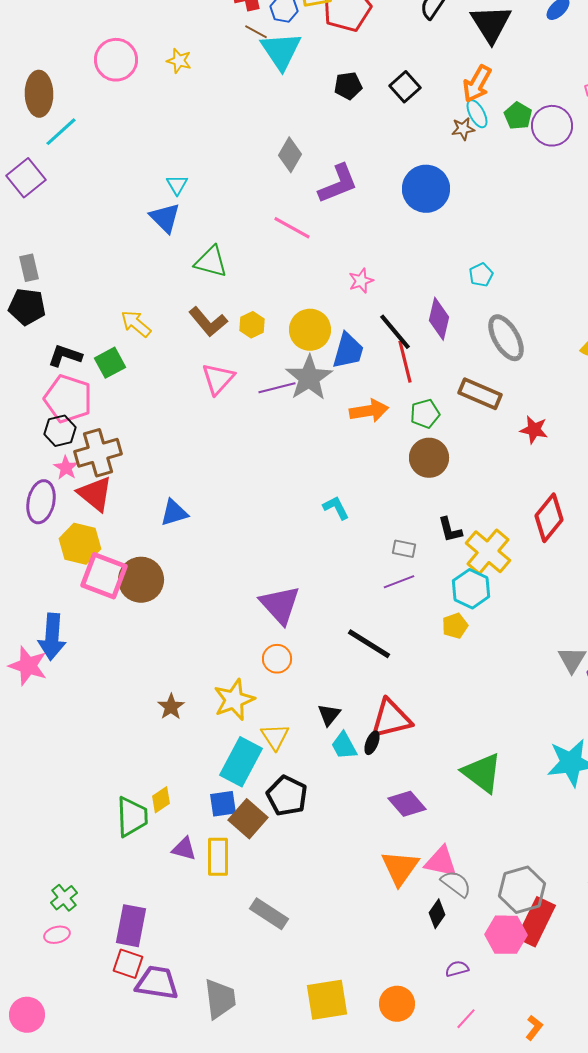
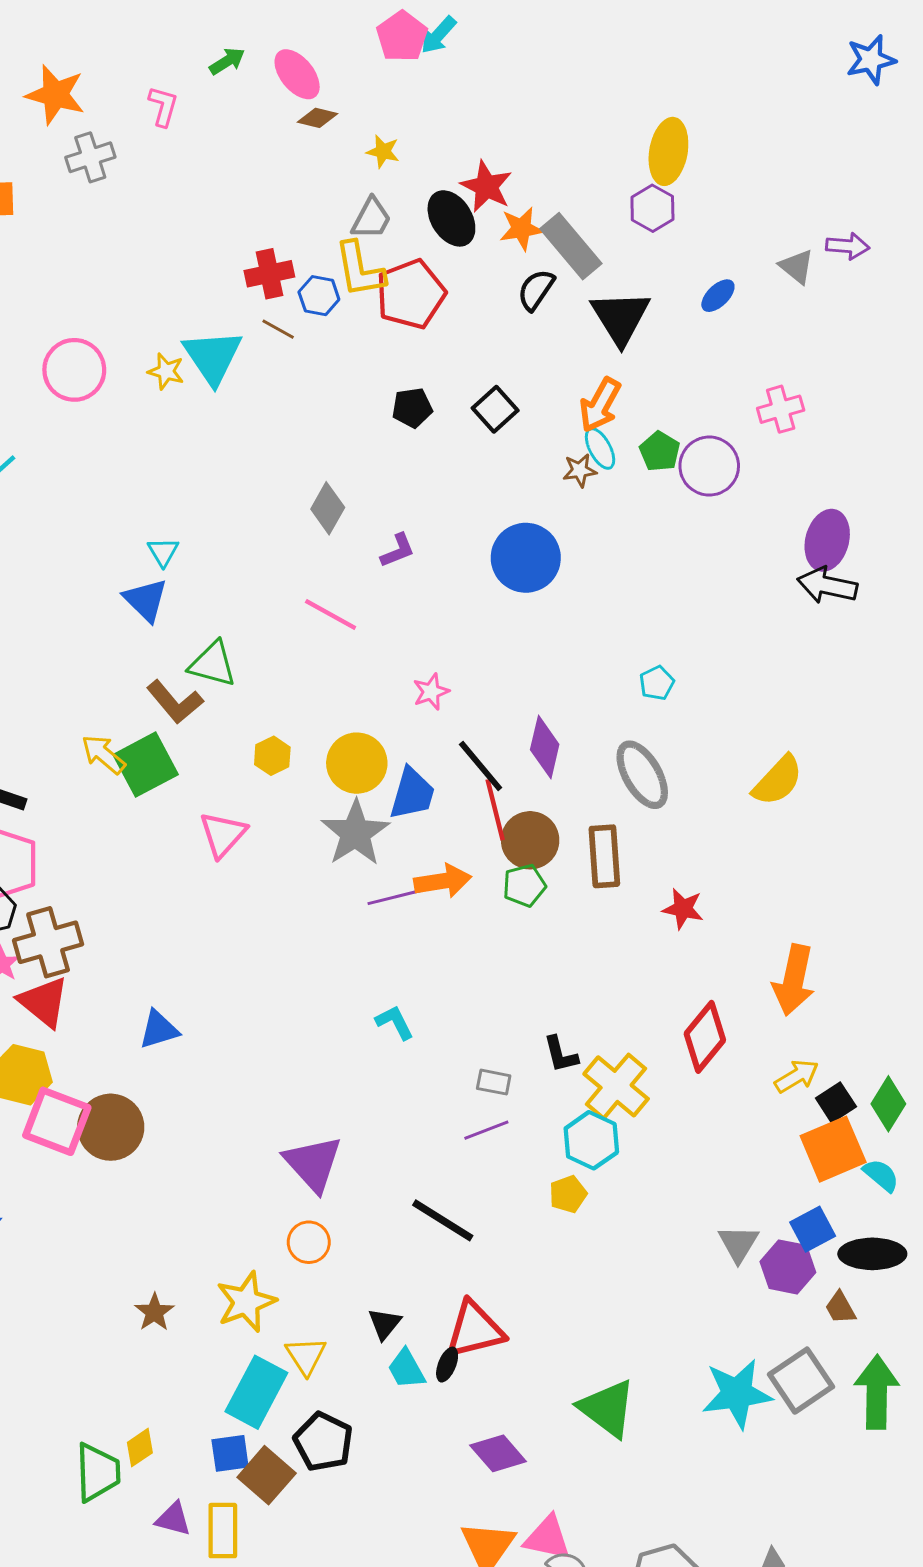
cyan triangle: (281, 51) -> (213, 357), moved
purple L-shape: (338, 184) -> (398, 550), size x0.6
cyan pentagon: (481, 275) -> (657, 683), moved
brown L-shape: (208, 322) -> (175, 702), moved
green square: (110, 363) -> (146, 765), moved, size x1.4
purple line: (277, 388) -> (395, 897), moved
brown rectangle: (480, 394) -> (604, 856), turned 63
brown circle: (429, 458) -> (530, 840), moved

